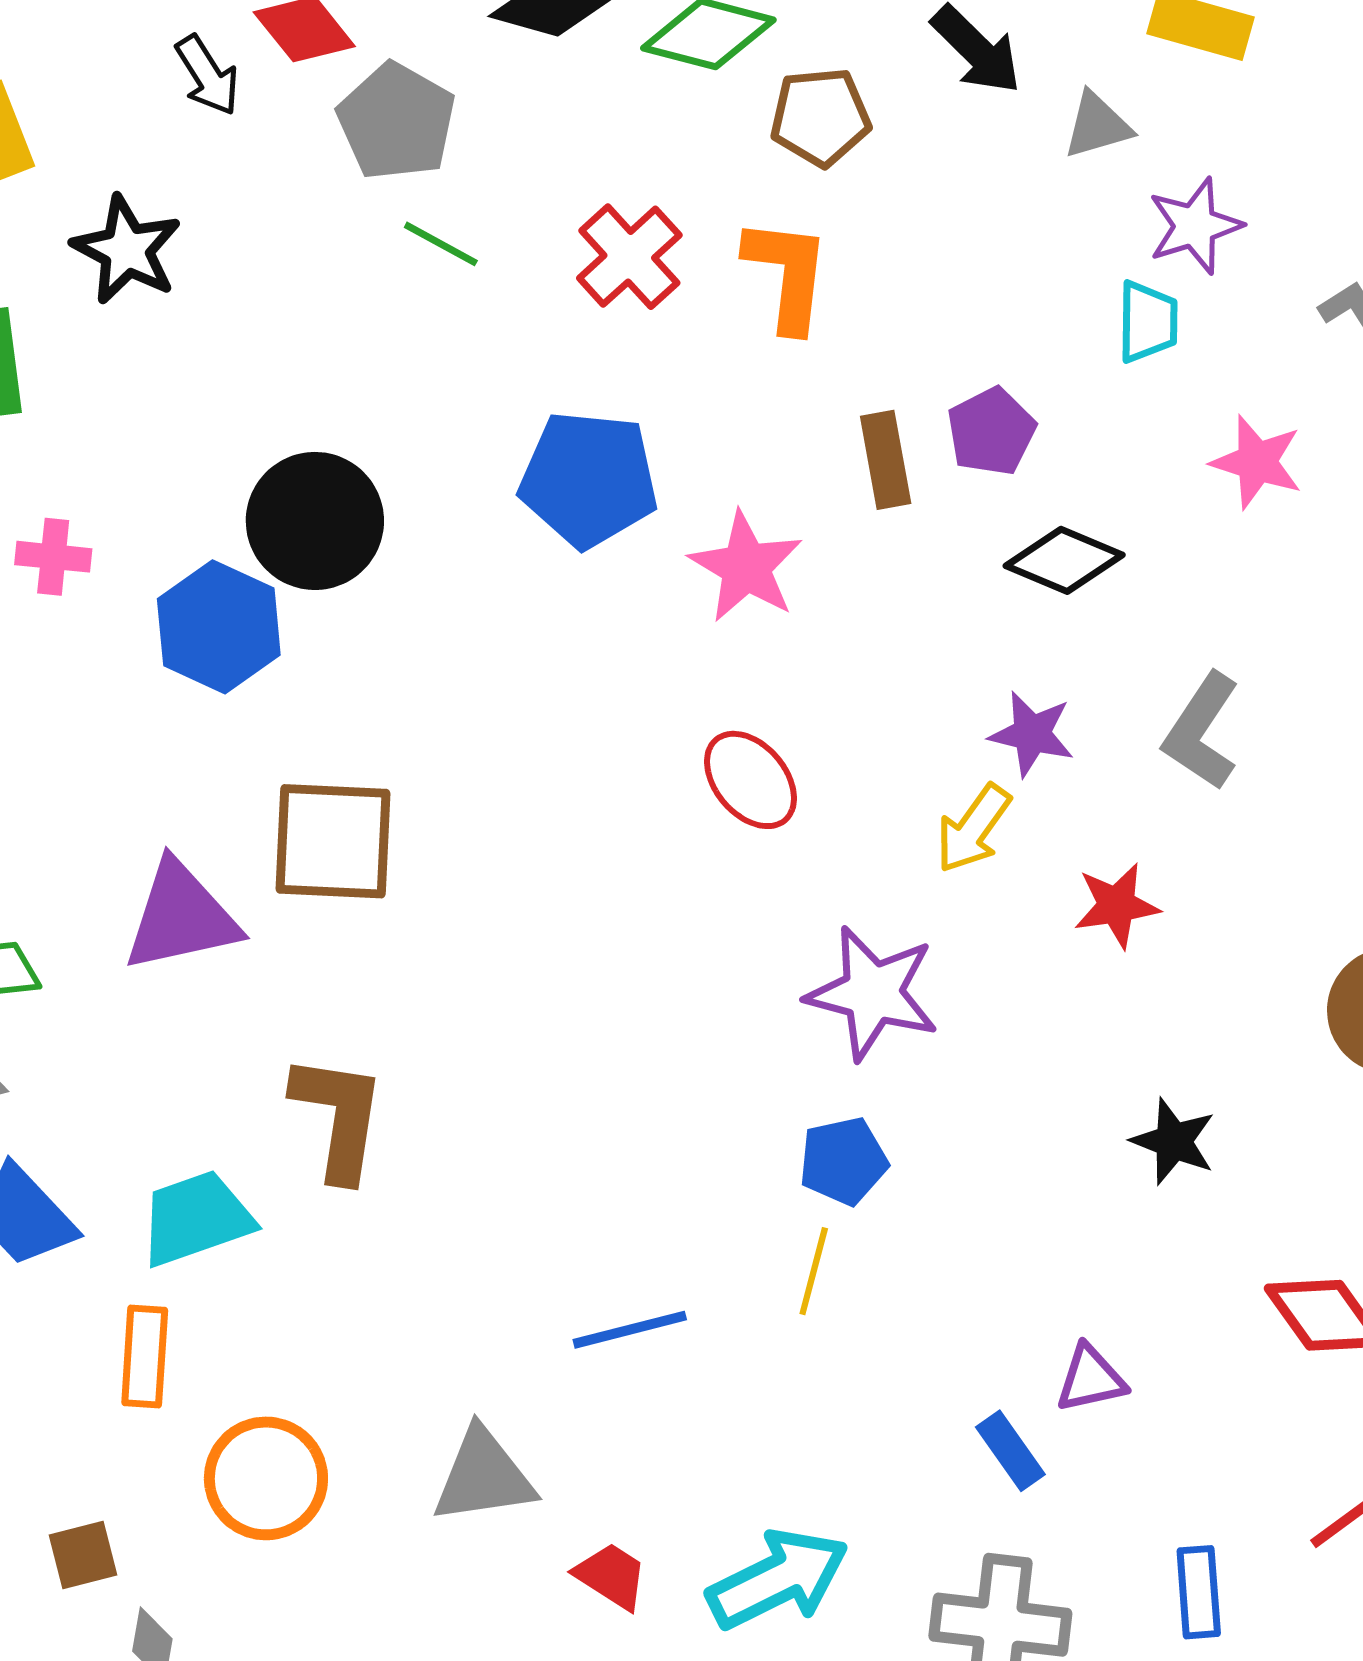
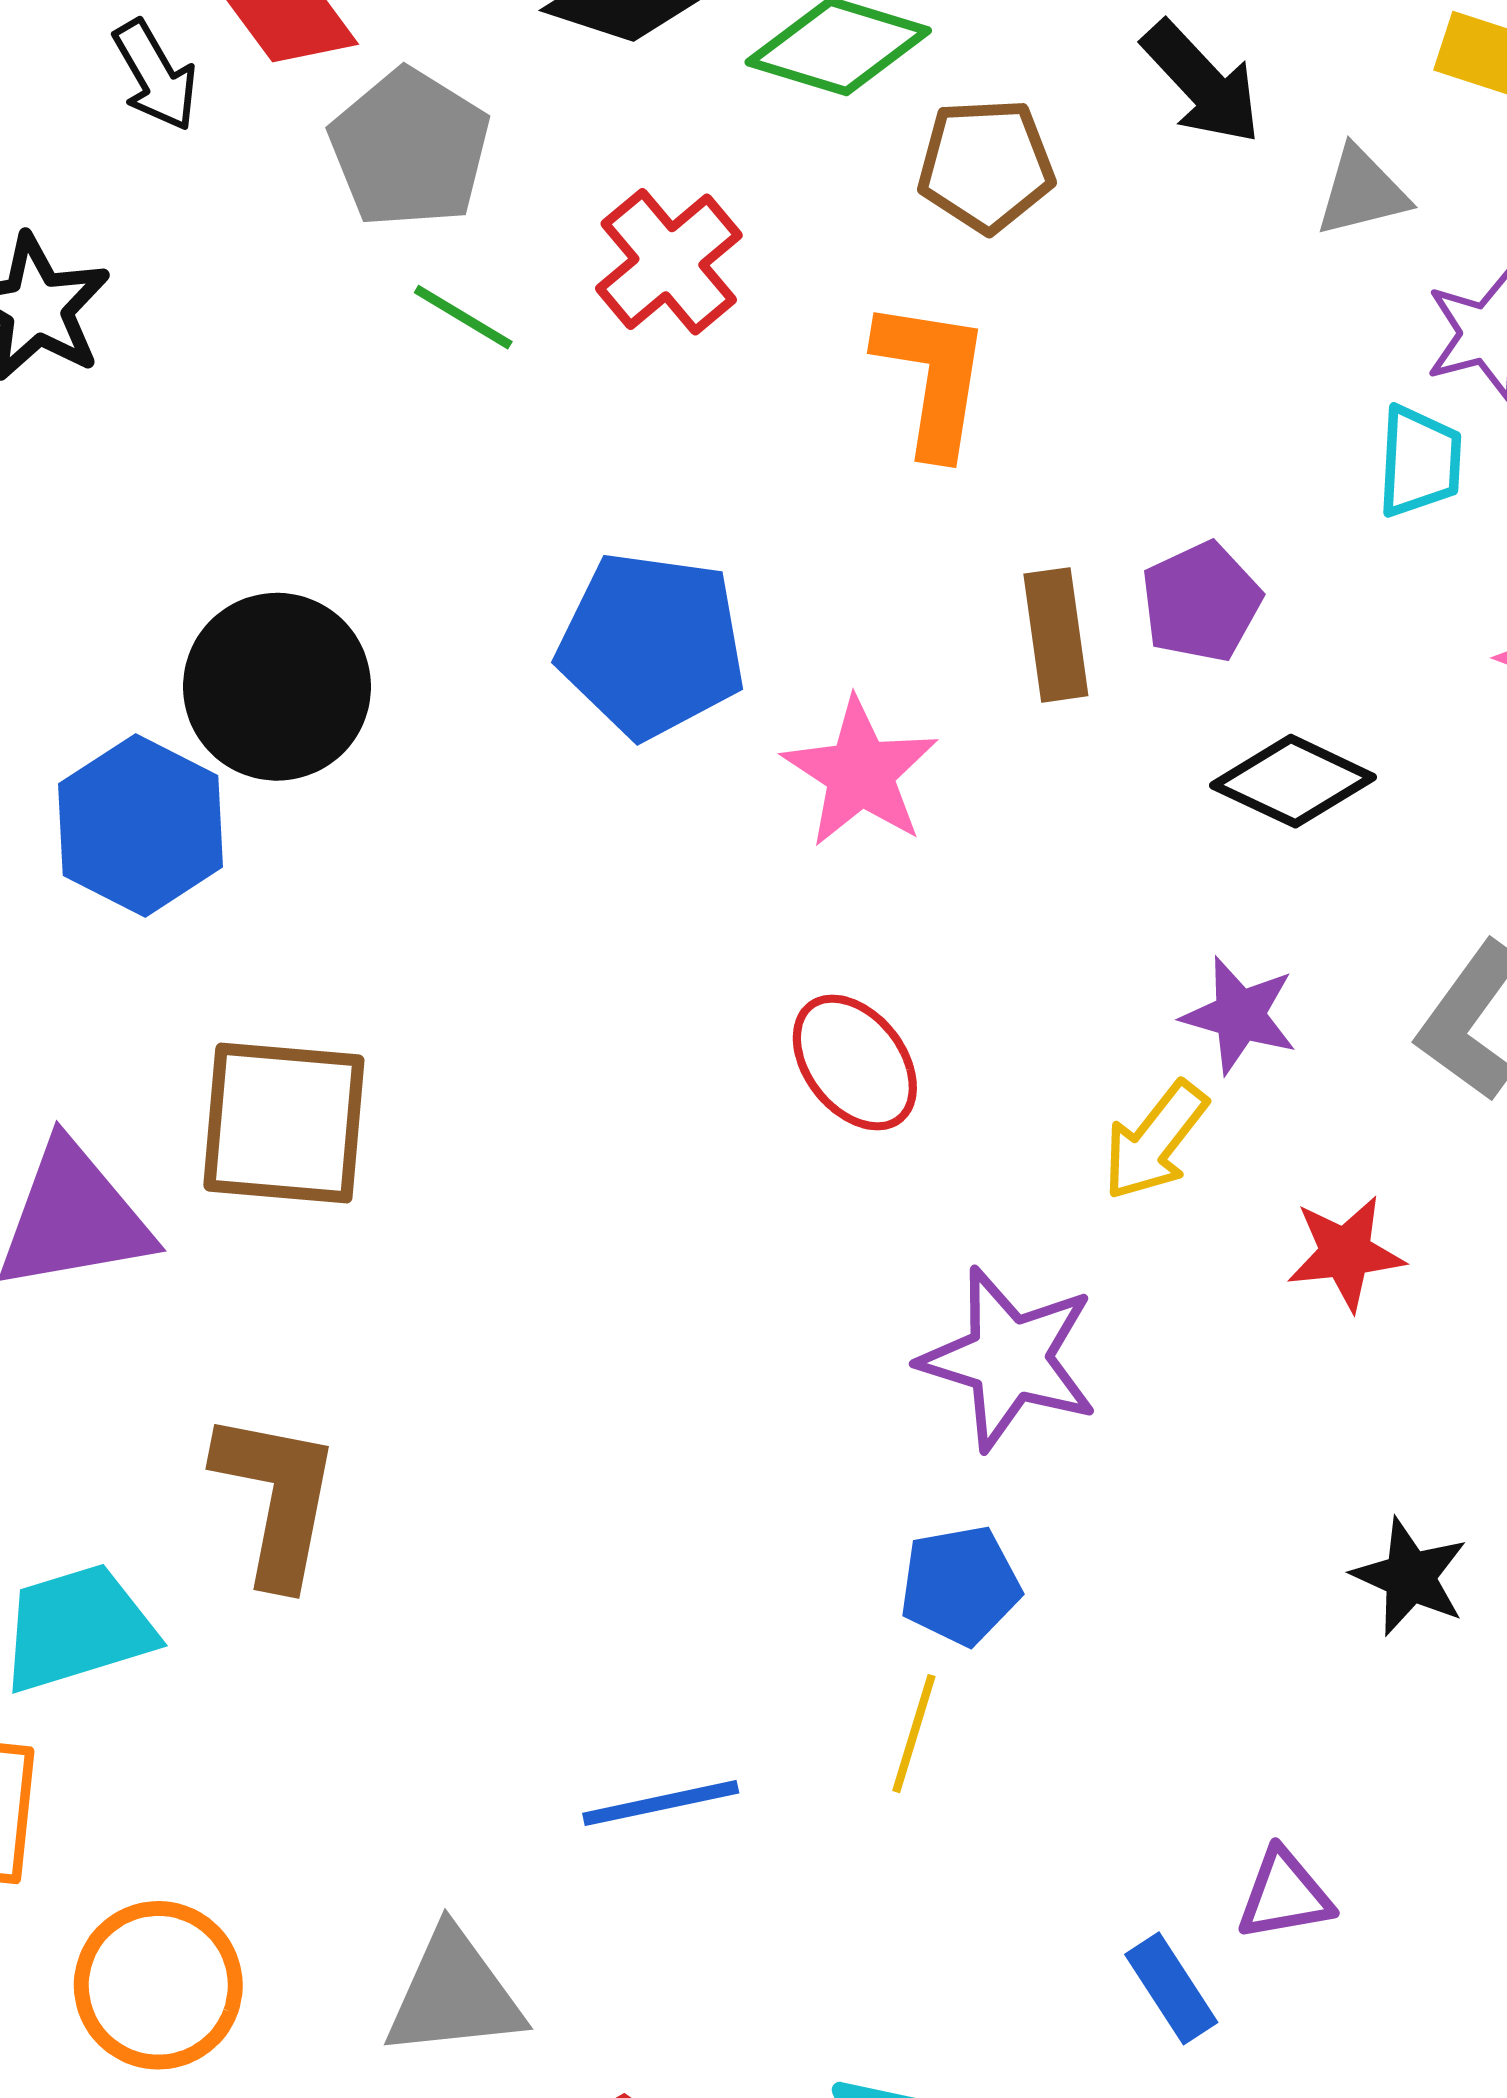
red cross: (629, 257) -> (669, 262), moved

